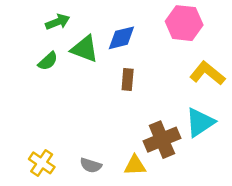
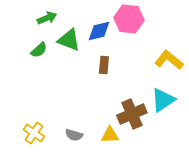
pink hexagon: (184, 23) -> (129, 19), moved

